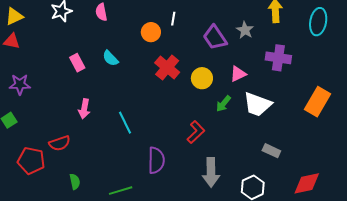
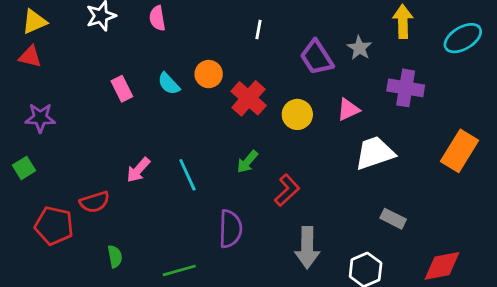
cyan ellipse: (318, 22) -> (463, 38), turned 48
orange circle: (151, 32) -> (209, 74), moved
green arrow: (223, 104) -> (247, 162), moved
white trapezoid: (257, 104) -> (375, 153), turned 140
pink arrow: (84, 109) -> (138, 170), moved, turned 30

